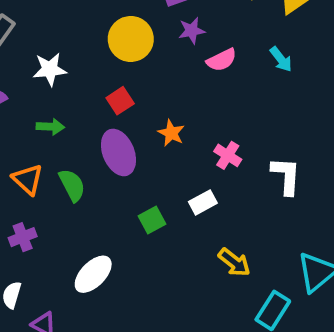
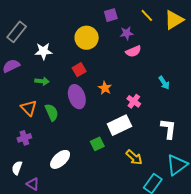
purple star: (192, 31) -> (127, 33), moved
cyan arrow: (281, 59) -> (164, 83), moved
white L-shape: (286, 176) -> (168, 129), moved
white rectangle: (203, 202) -> (119, 125), size x1.6
green square: (152, 220) -> (97, 144), moved

